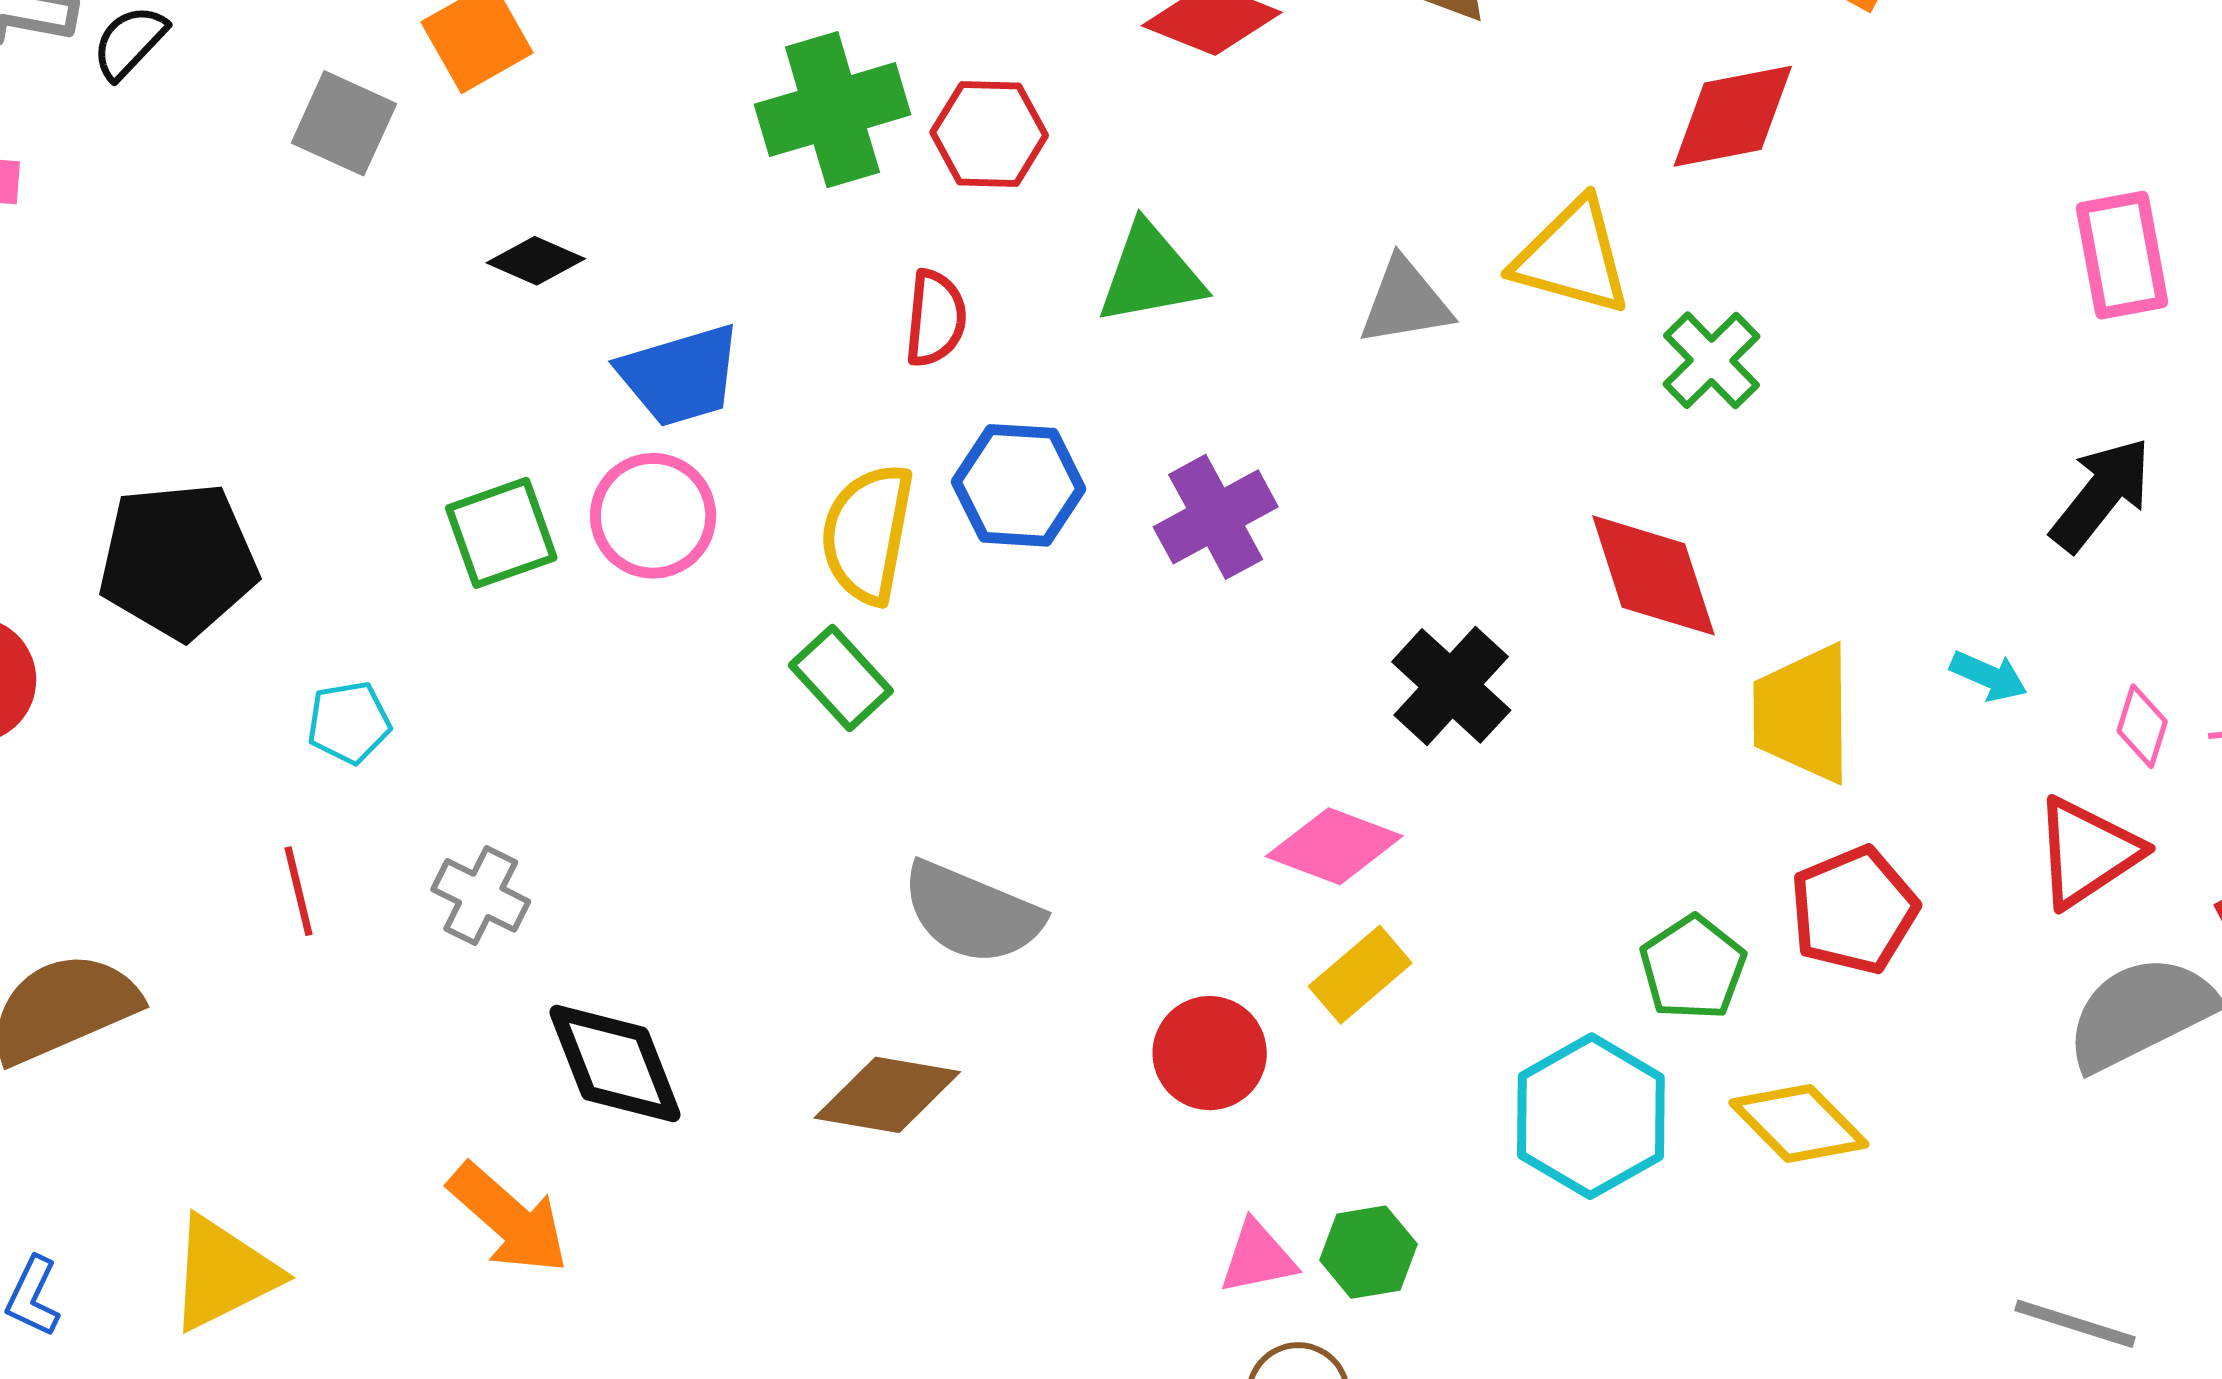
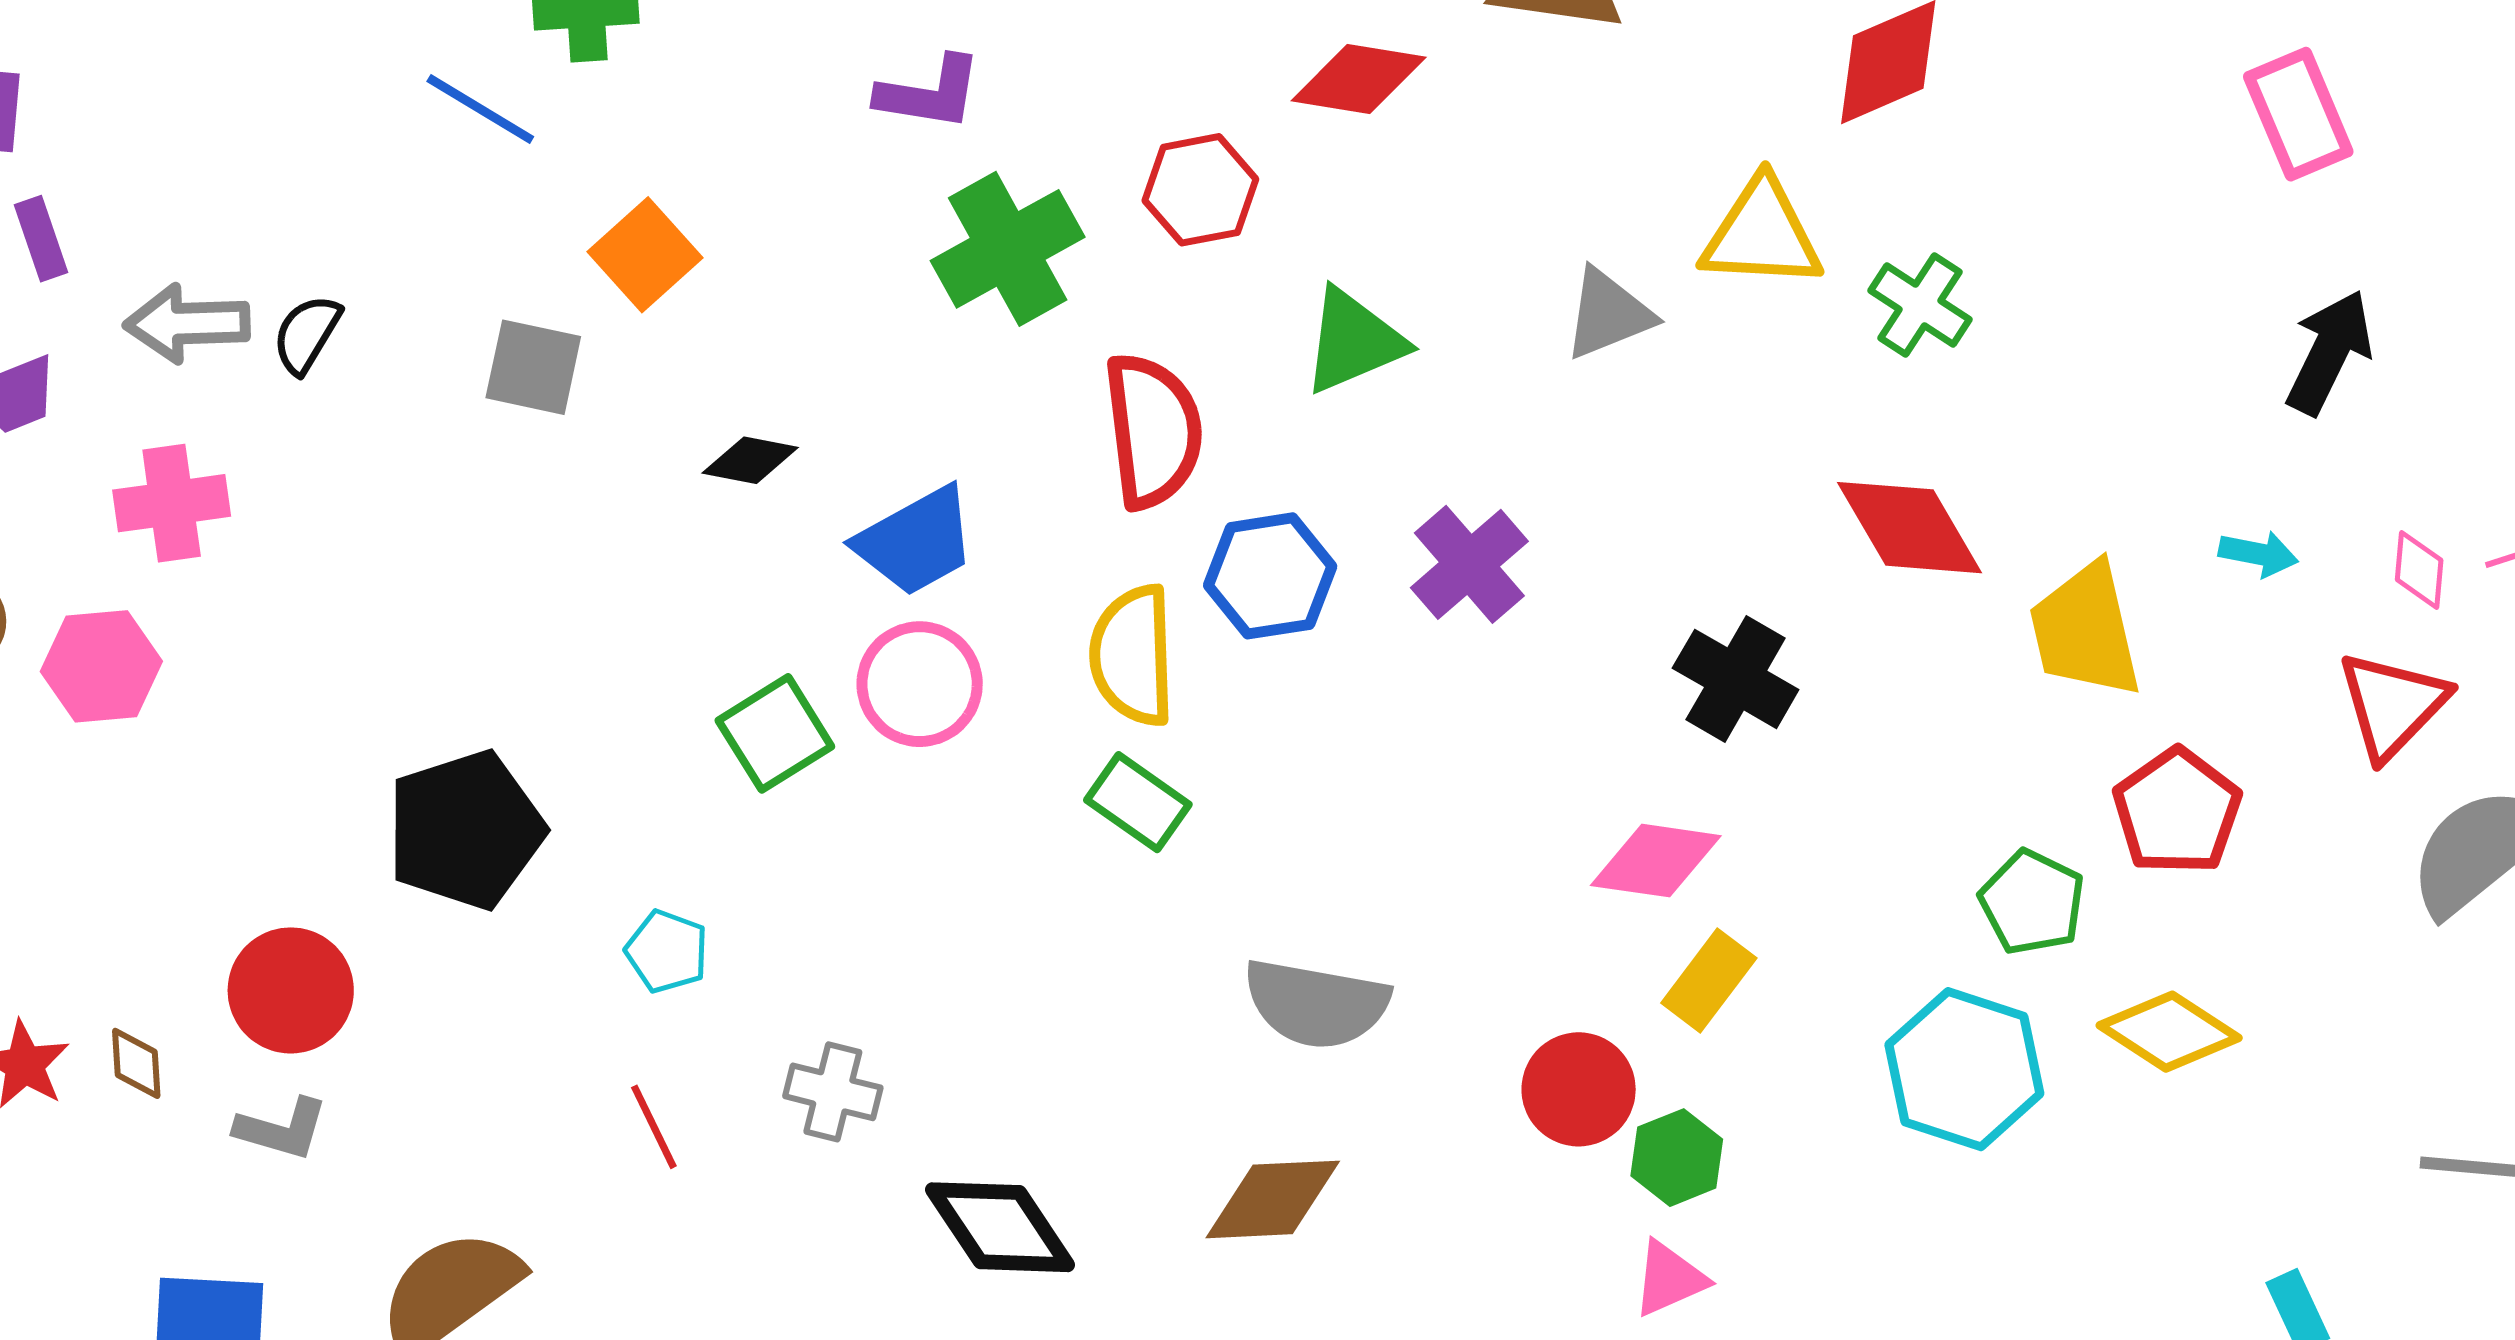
red hexagon: (989, 134) -> (1200, 190), moved
red semicircle: (935, 318) -> (1153, 431), size x1.6
cyan pentagon: (349, 723) -> (667, 951), turned -30
green hexagon: (1368, 1252) -> (1677, 1158), moved

